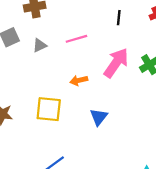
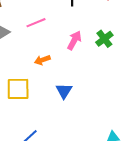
pink arrow: (116, 63) -> (74, 40), size x0.7

